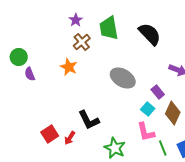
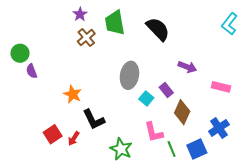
orange star: (69, 67) -> (73, 94), moved
gray ellipse: (123, 78) -> (129, 75), turned 70
cyan square: (148, 109) -> (146, 98), moved

